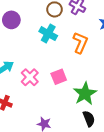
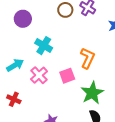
cyan cross: (48, 34) -> (44, 46), moved
orange L-shape: (80, 43) -> (87, 58), moved

